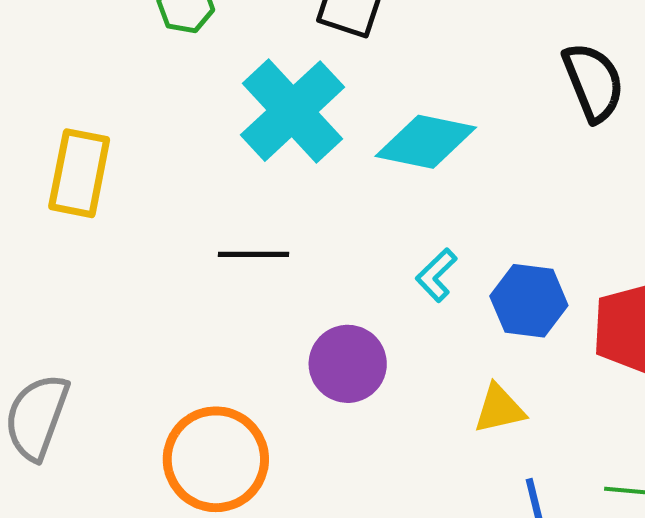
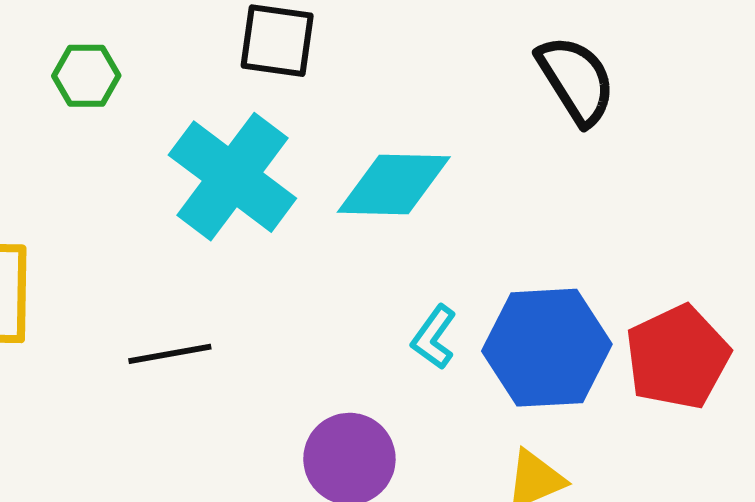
black line: (254, 254) -> (170, 354), moved
blue hexagon: (529, 301) -> (547, 348), size x1.4

